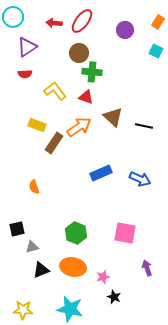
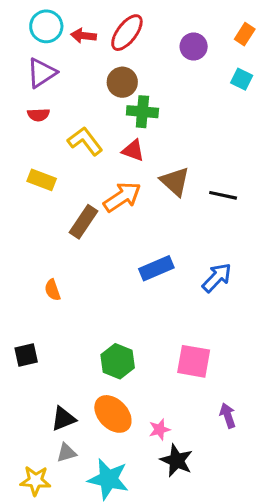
cyan circle: (13, 17) -> (46, 26), moved
yellow rectangle: (37, 125) -> (42, 180), moved
blue arrow: (140, 179) -> (217, 278), turned -70
gray triangle: (32, 247) -> (66, 453), moved
orange ellipse: (73, 267) -> (113, 414), turned 35
black star: (114, 297) -> (177, 460), size x1.5

